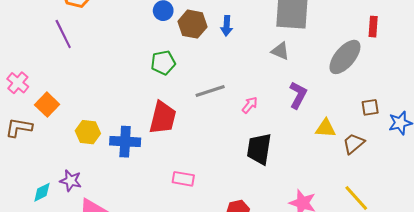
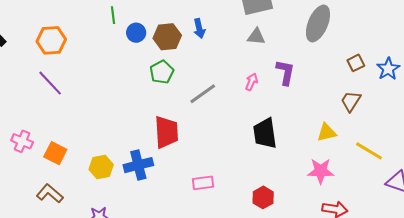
green pentagon: (163, 63) -> (162, 72), moved
pink arrow: (250, 105) -> (251, 82), moved
brown L-shape: (19, 128) -> (50, 194), moved, turned 48
yellow triangle: (326, 128) -> (327, 133), moved

